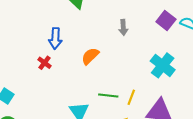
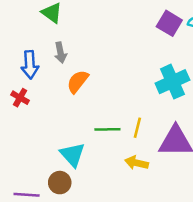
gray arrow: (123, 27) -> (60, 53), moved
cyan cross: (163, 65) -> (172, 82), turned 35

